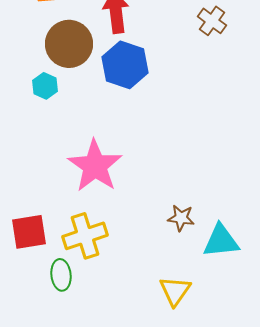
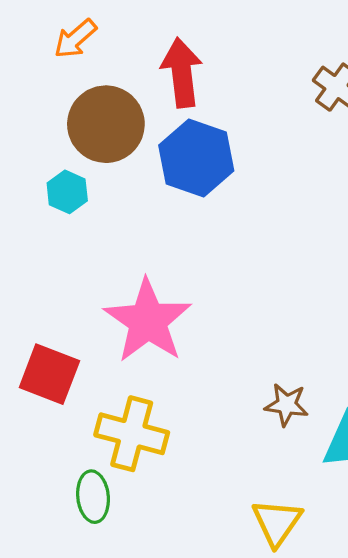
red square: (29, 232) -> (49, 374), moved, turned 30
yellow cross: (85, 236) -> (132, 434), turned 33

